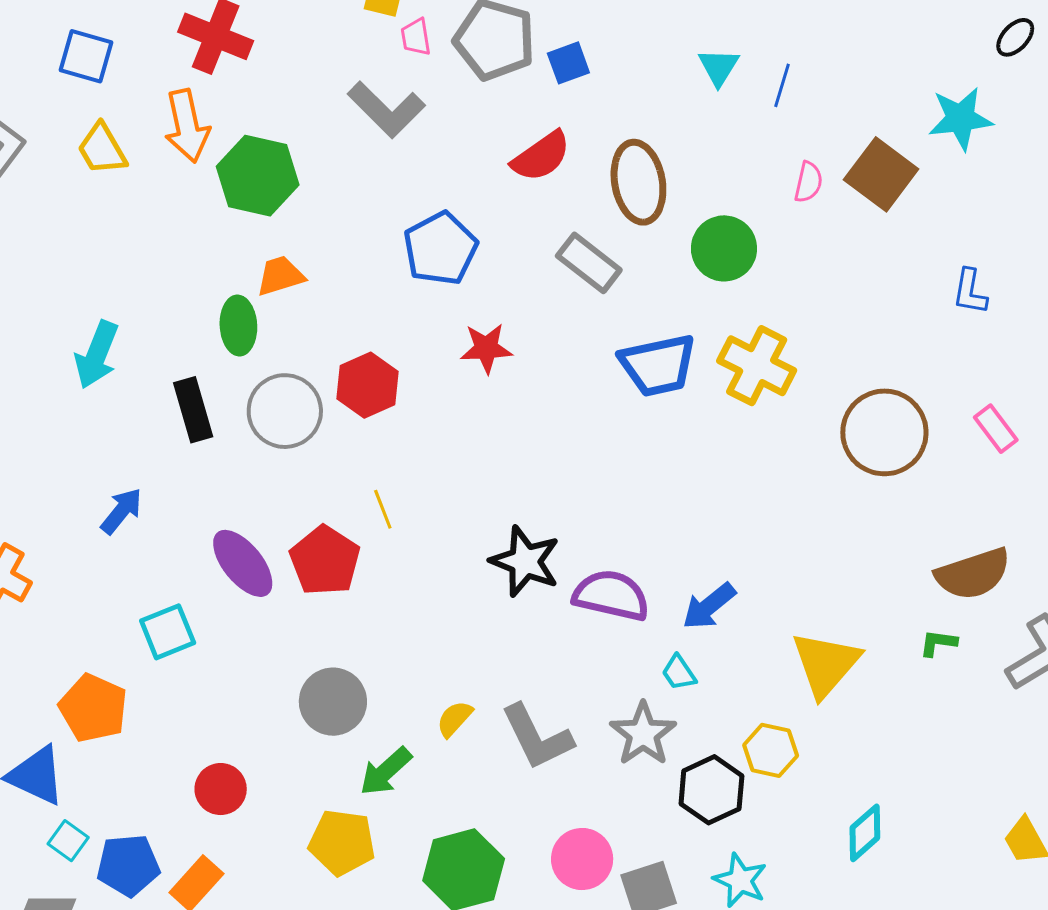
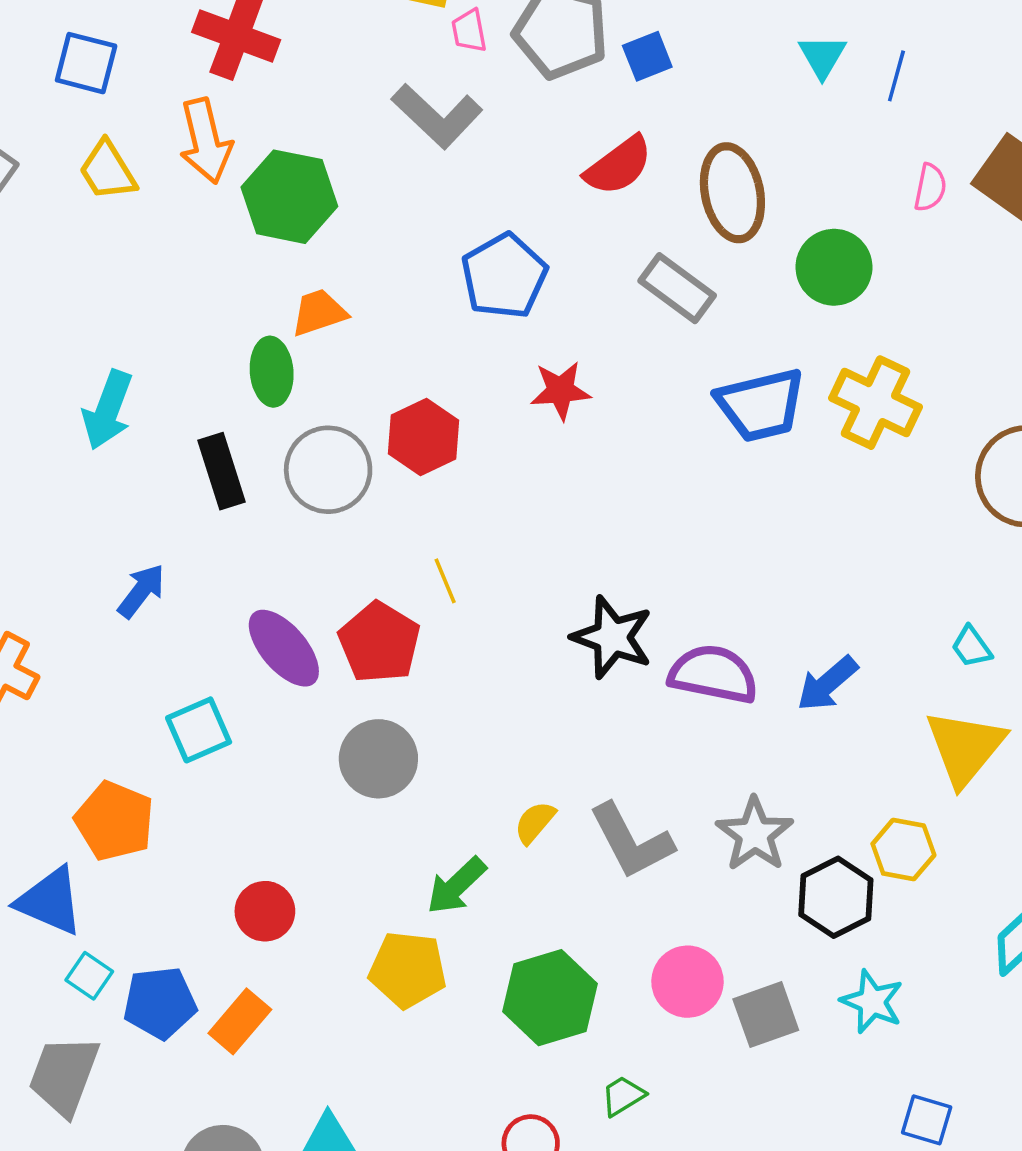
cyan trapezoid: (679, 673) -> (971, 647), moved
gray circle: (333, 702) -> (378, 759), moved

